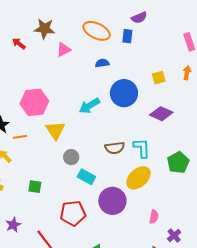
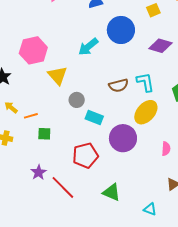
orange line: (20, 137) -> (31, 116), moved
purple star: (13, 225) -> (39, 172), moved

